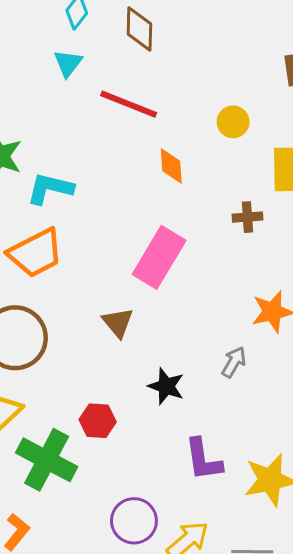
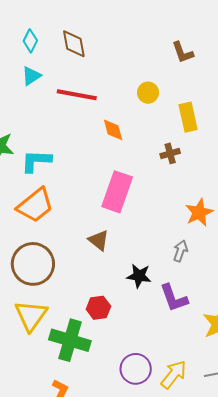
cyan triangle: (68, 63) -> (31, 76), turned 30
purple L-shape: (203, 459) -> (174, 298), moved

